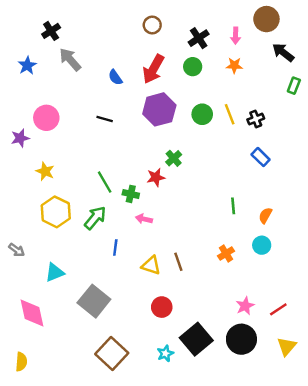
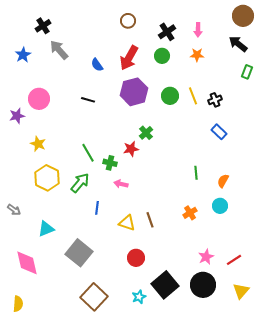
brown circle: (266, 19) -> (243, 16), moved

